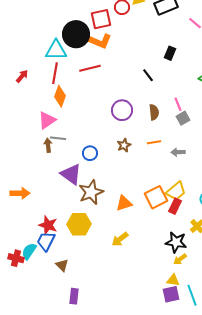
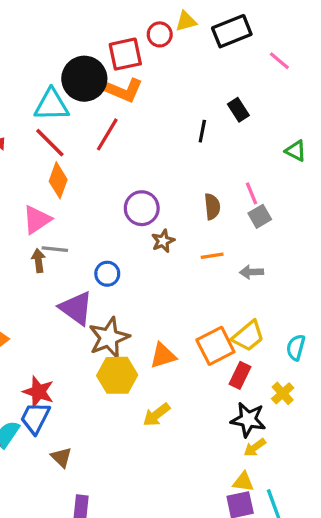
black rectangle: (170, 53) -> (238, 110), turned -56
red line: (90, 68) -> (107, 134), turned -45
red line: (55, 73) -> (50, 143), turned -55
black line: (148, 75) -> (202, 131), moved, turned 48
purple circle: (122, 110) -> (142, 208), moved
brown star: (124, 145) -> (163, 241), moved
red rectangle: (175, 206) -> (240, 375), moved
yellow hexagon: (79, 224) -> (117, 375), moved

